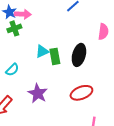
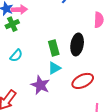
cyan triangle: (42, 51) -> (54, 68), moved
cyan semicircle: (12, 70) -> (16, 55), moved

